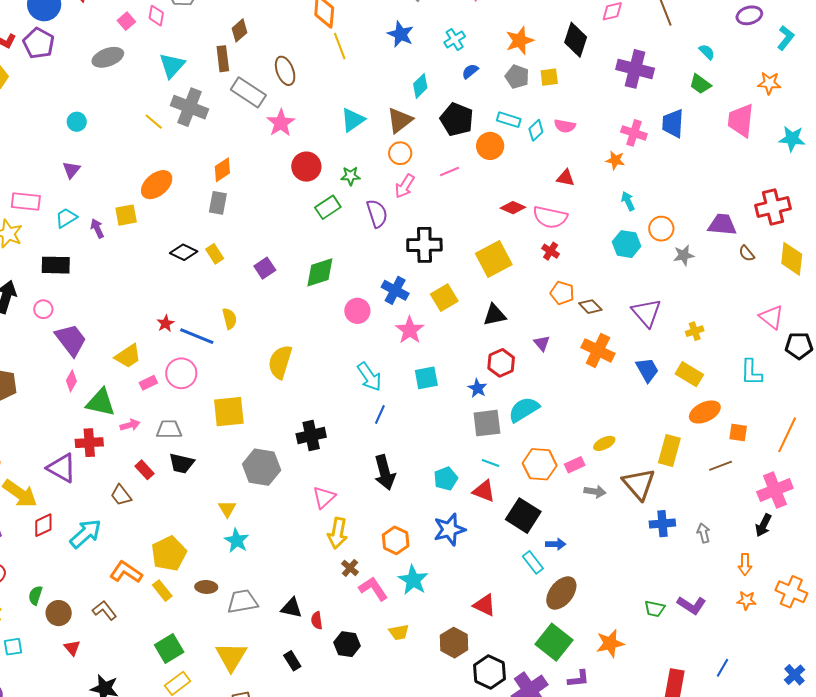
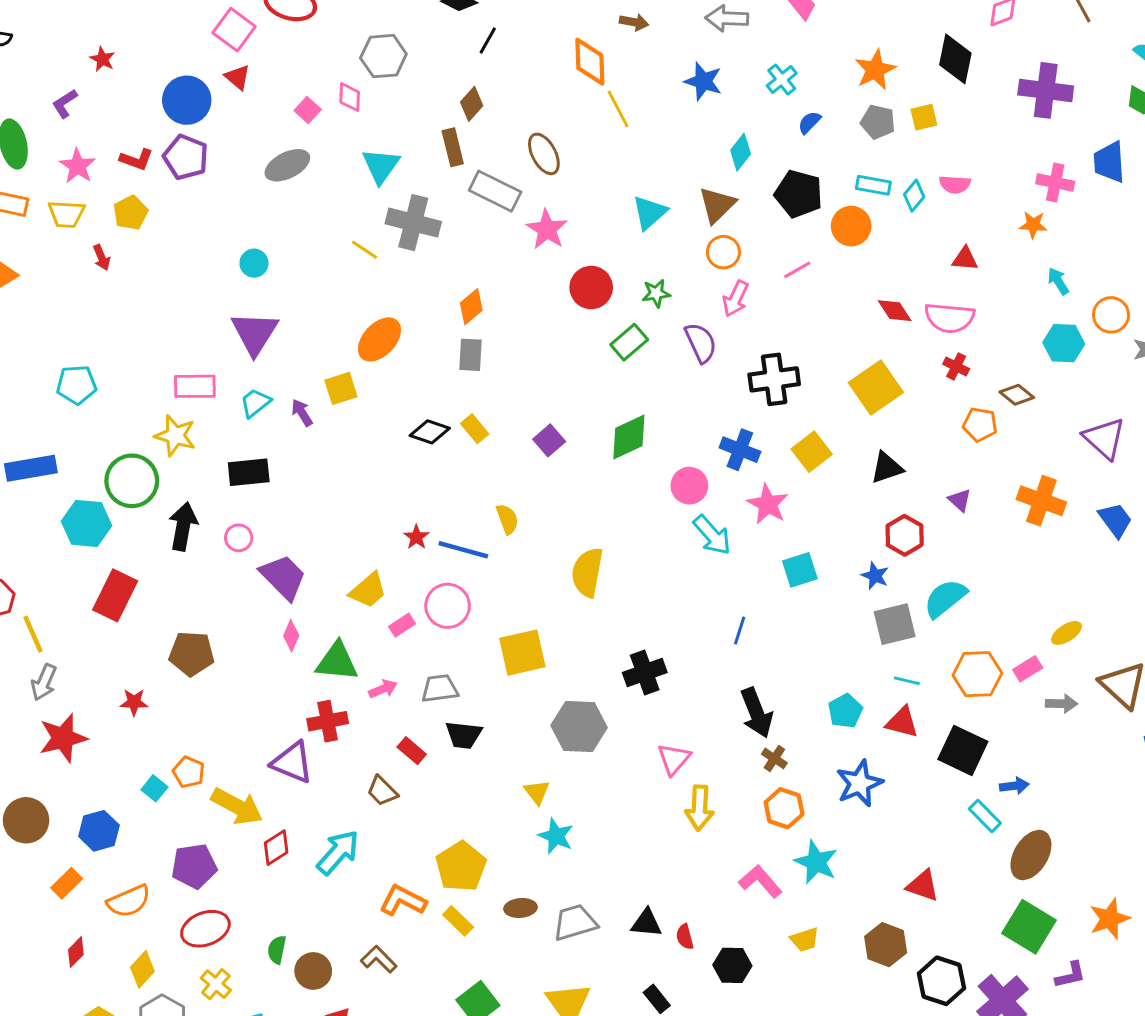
purple triangle: (71, 170) -> (255, 333), size x1.8
red diamond: (513, 208) -> (895, 311), turned 40
brown diamond: (590, 307) -> (1017, 395), moved
cyan arrow: (369, 377) -> (712, 535), moved
brown cross: (350, 568) -> (774, 758), moved

